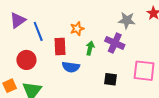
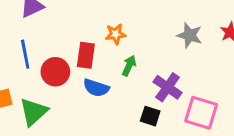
blue line: (38, 31) -> (25, 54), moved
purple cross: (115, 43) -> (168, 87), moved
red circle: (26, 60) -> (55, 72), moved

